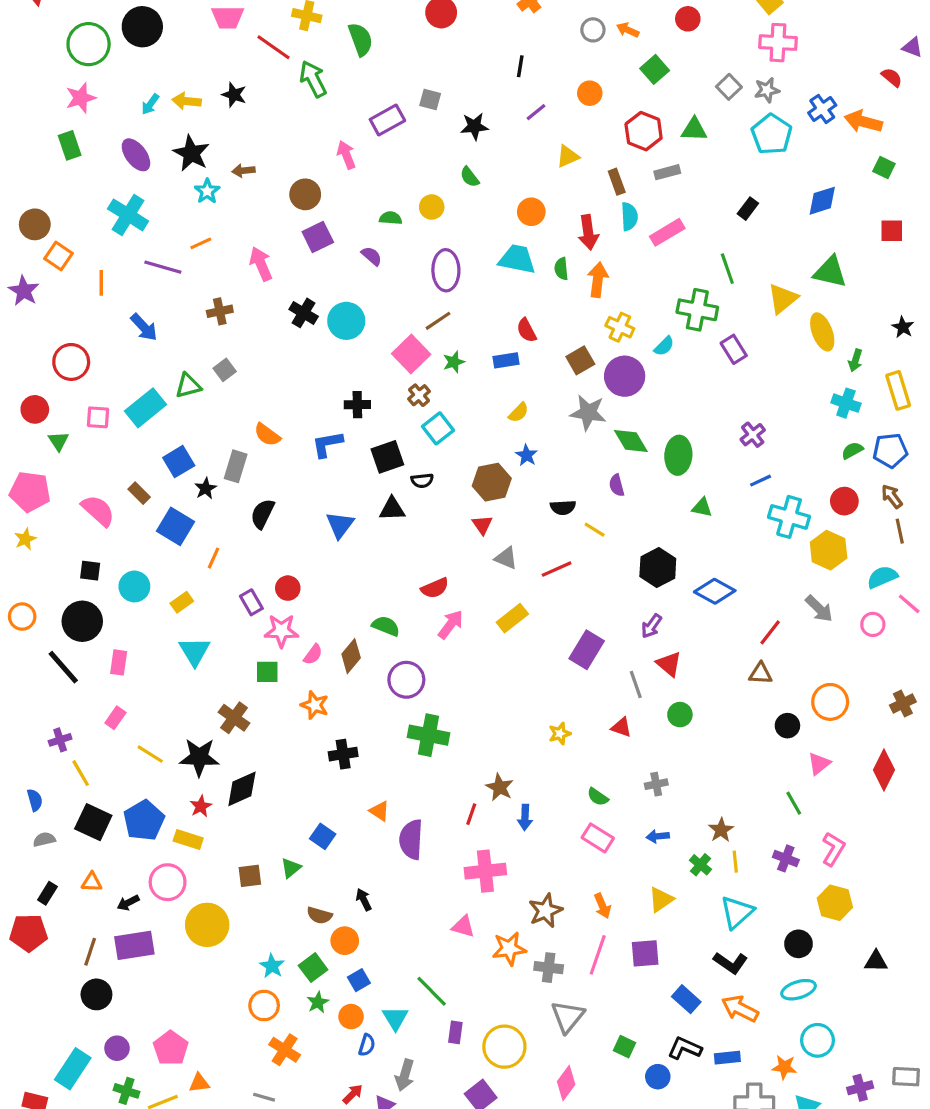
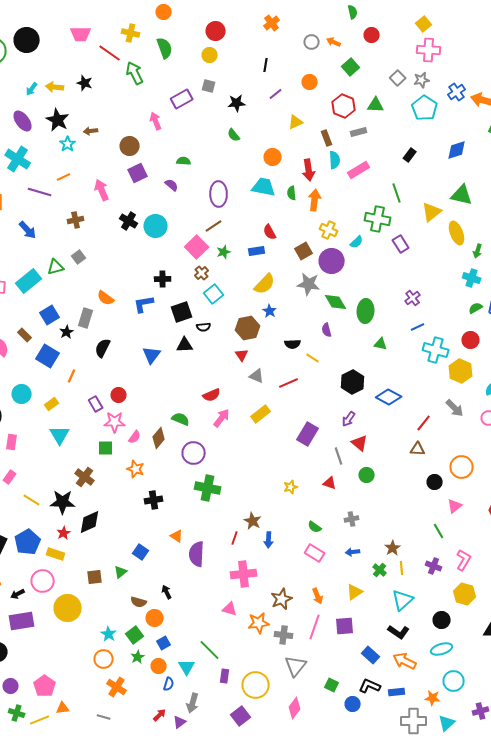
yellow circle: (432, 207) -> (210, 55), moved
yellow semicircle: (519, 413) -> (265, 284), size x1.6

